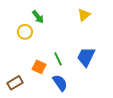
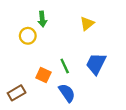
yellow triangle: (84, 15) -> (87, 23), moved
green arrow: (38, 17) -> (42, 19), turned 32

